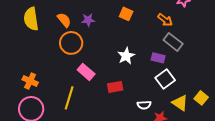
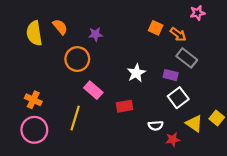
orange square: (126, 14) -> (156, 28), moved
orange semicircle: (64, 20) -> (60, 27), moved

